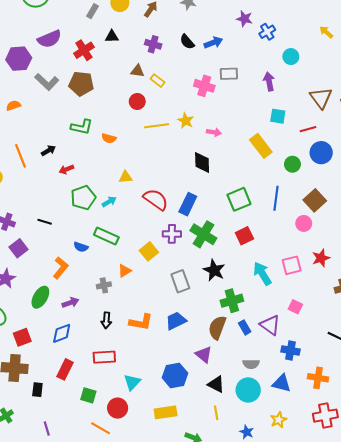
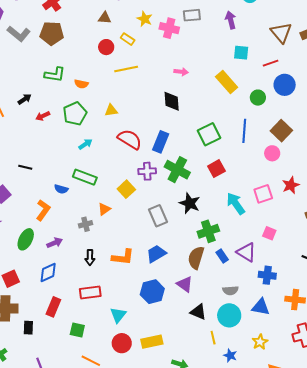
yellow rectangle: (157, 81) -> (128, 39), moved
yellow star: (186, 121) -> (145, 19), moved
yellow triangle: (126, 177) -> (111, 110), moved
green pentagon: (83, 198) -> (75, 114), moved
blue hexagon: (175, 375) -> (152, 292), moved
red circle: (118, 408) -> (122, 343), moved
yellow line: (216, 413) -> (213, 338), moved

